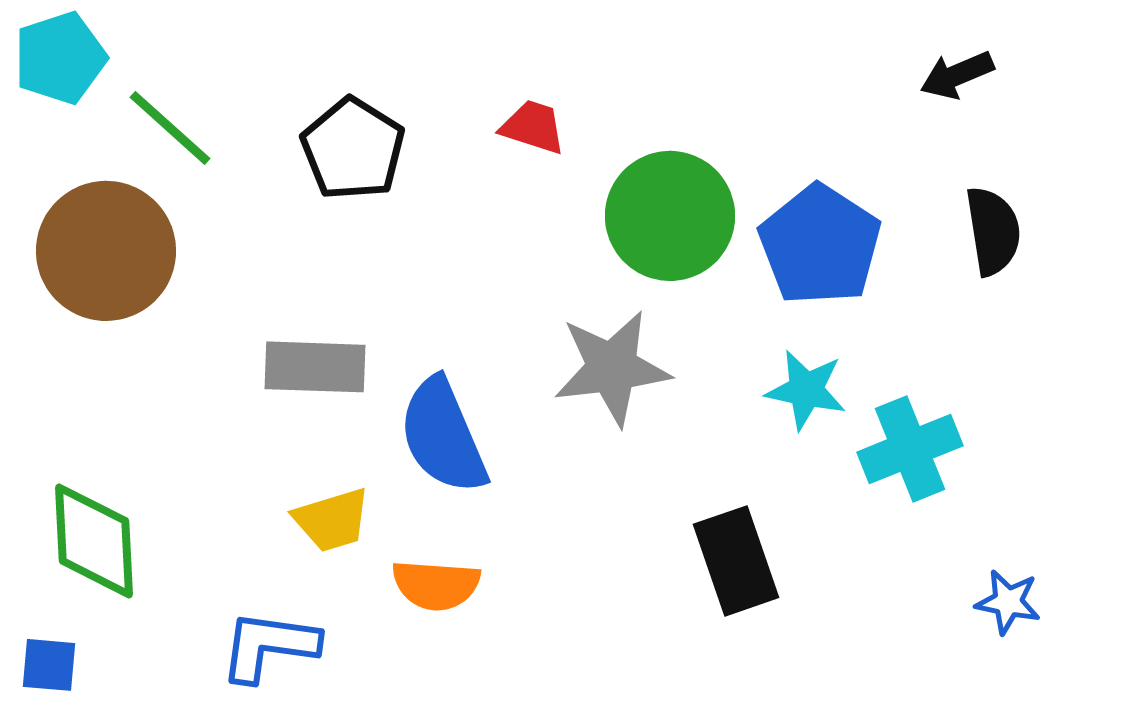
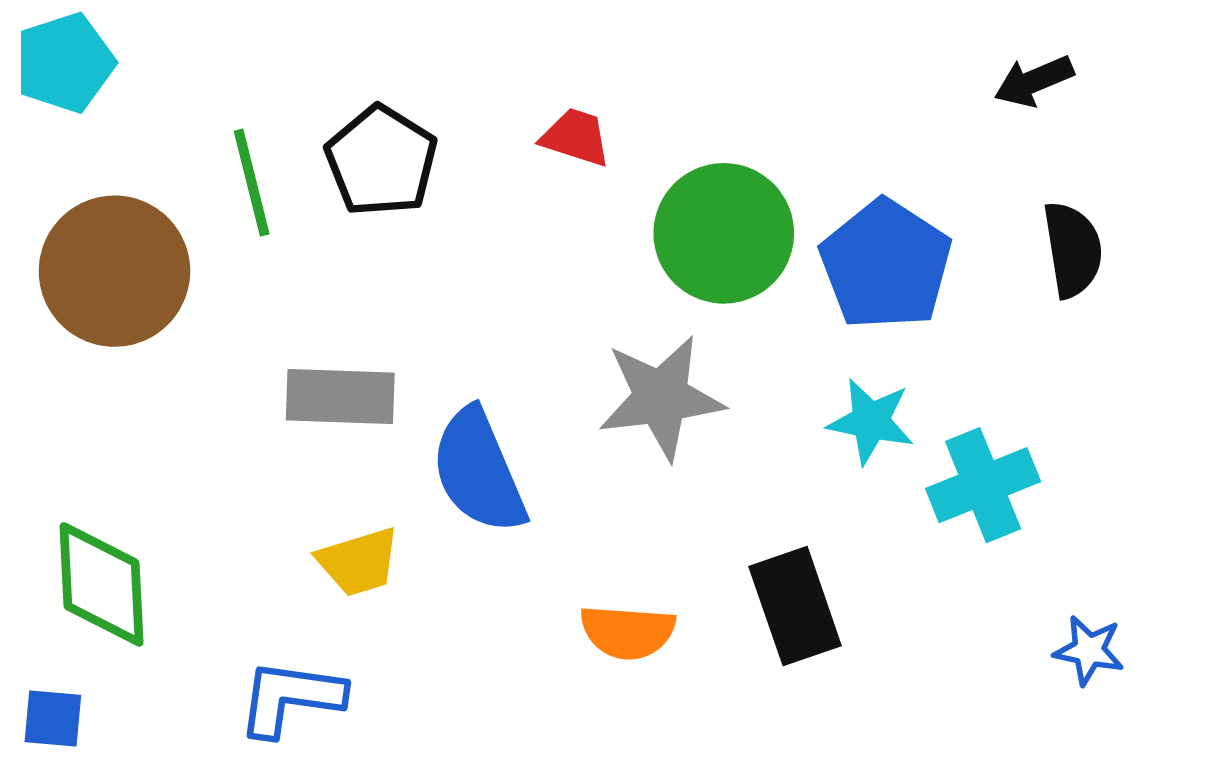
green line: (170, 128) -> (252, 183), moved, turned 34
orange semicircle: (436, 585) -> (628, 632), moved

